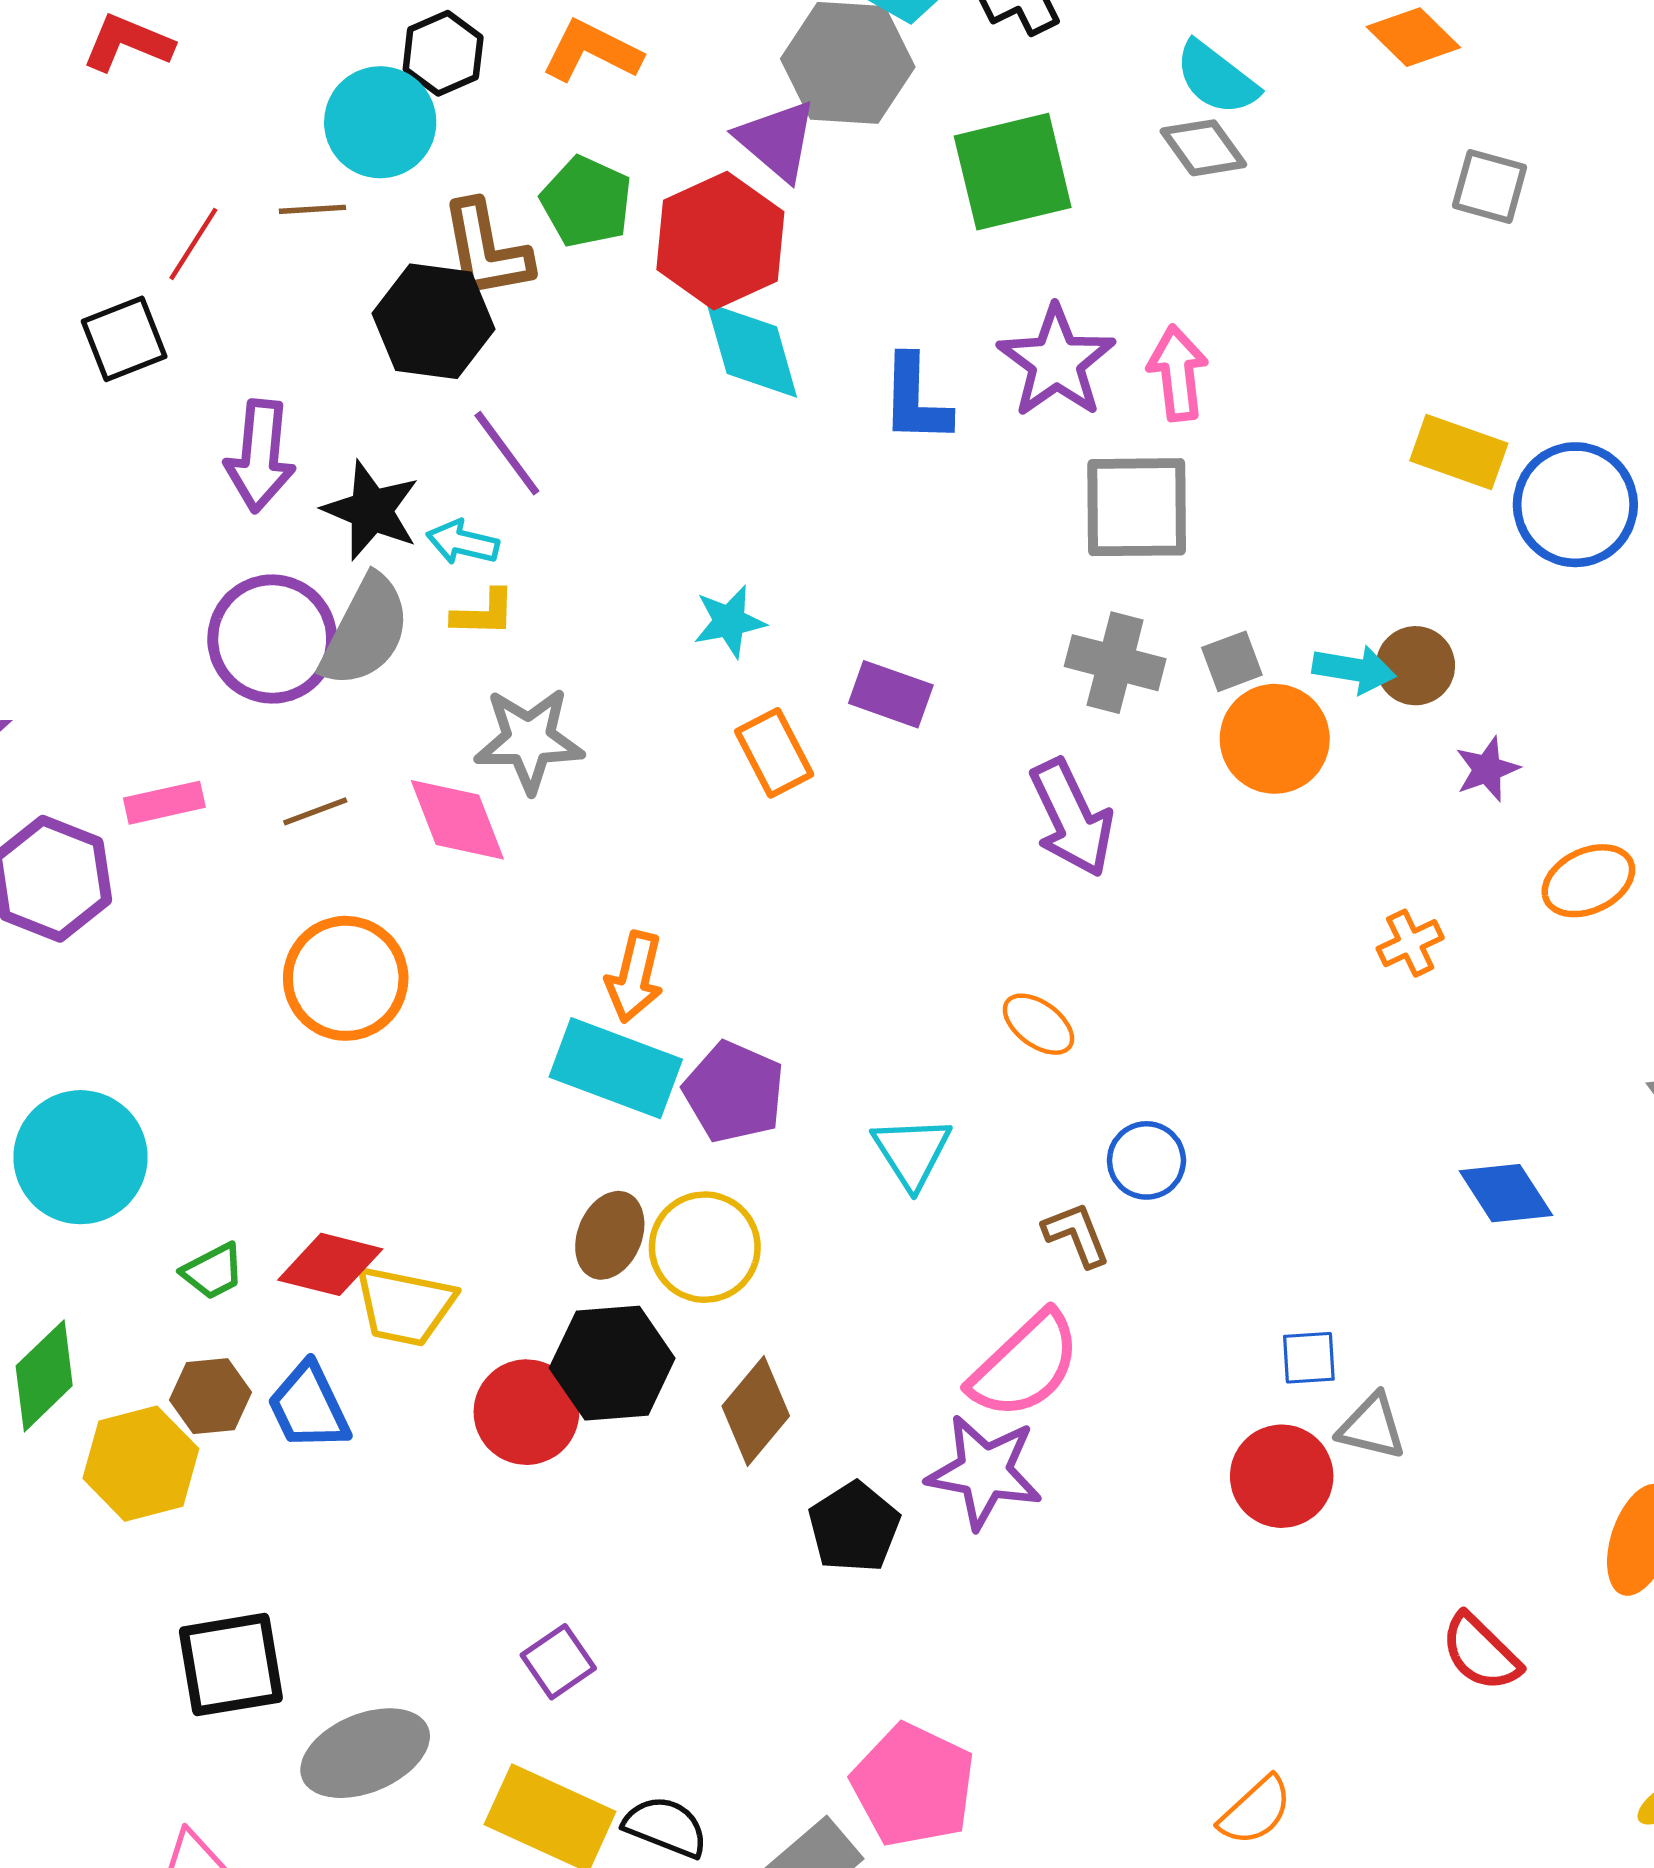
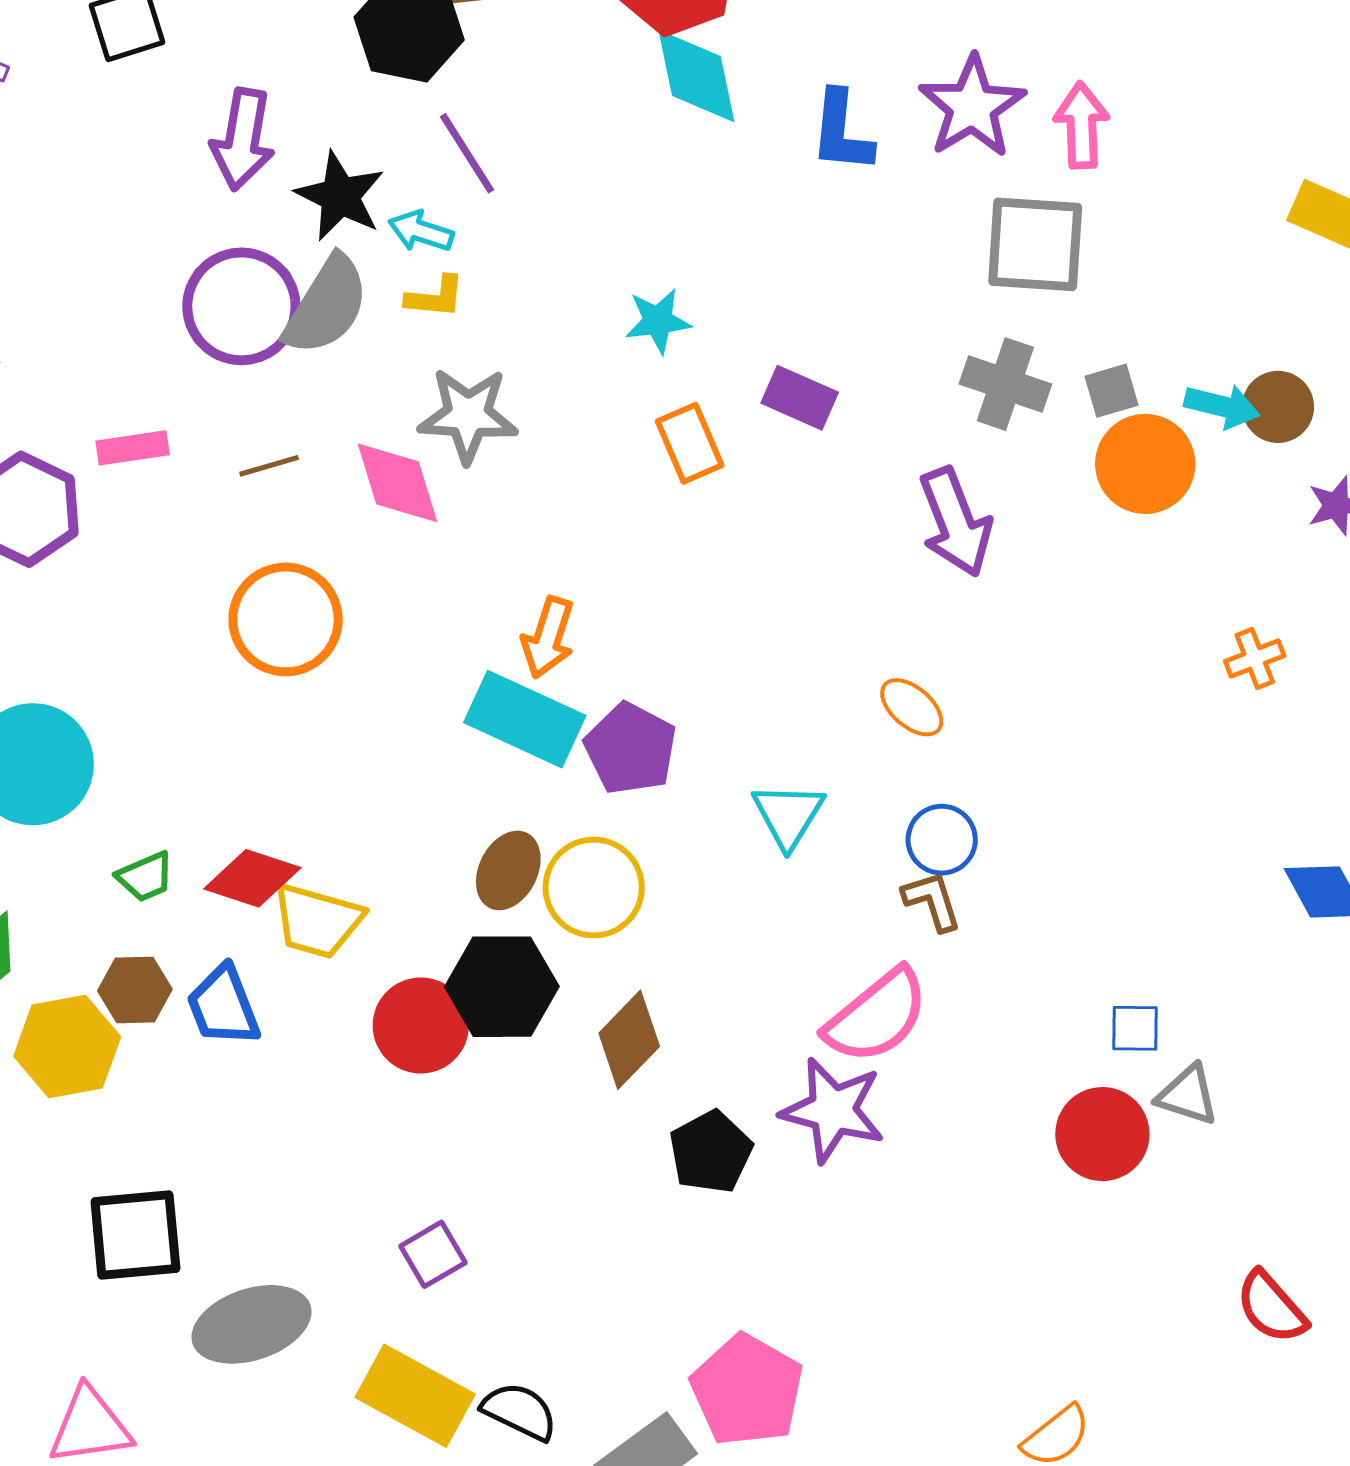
blue circle: (1146, 1160) -> (942, 840), moved

